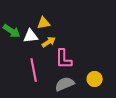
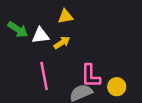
yellow triangle: (44, 23) -> (65, 16), moved
pink L-shape: (64, 59) -> (91, 76), moved

